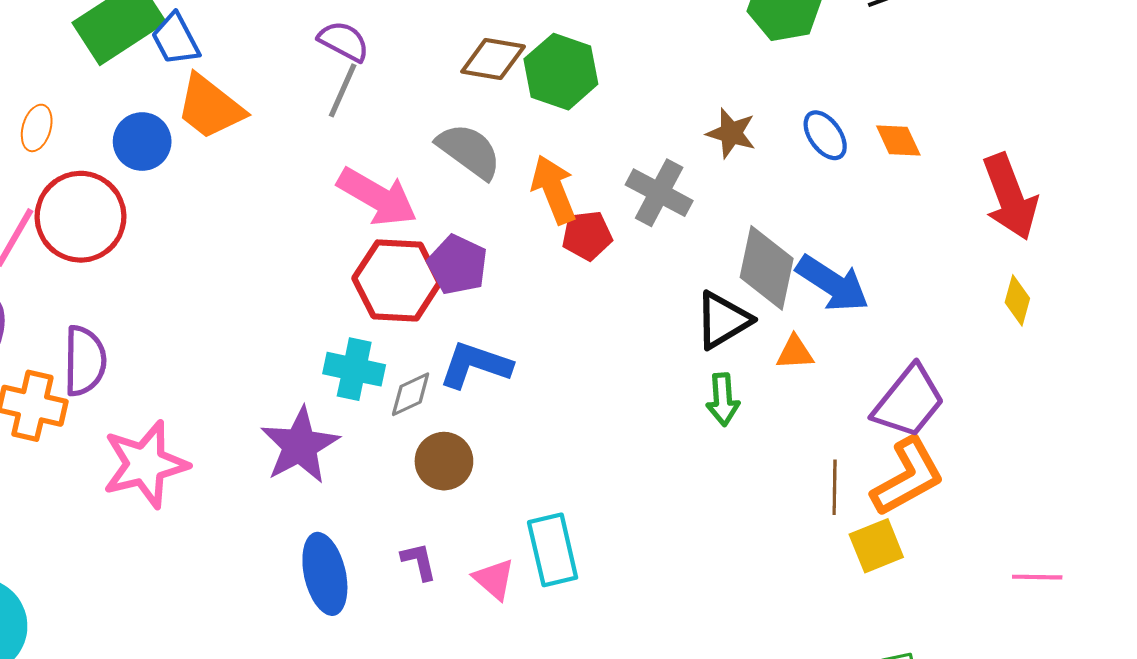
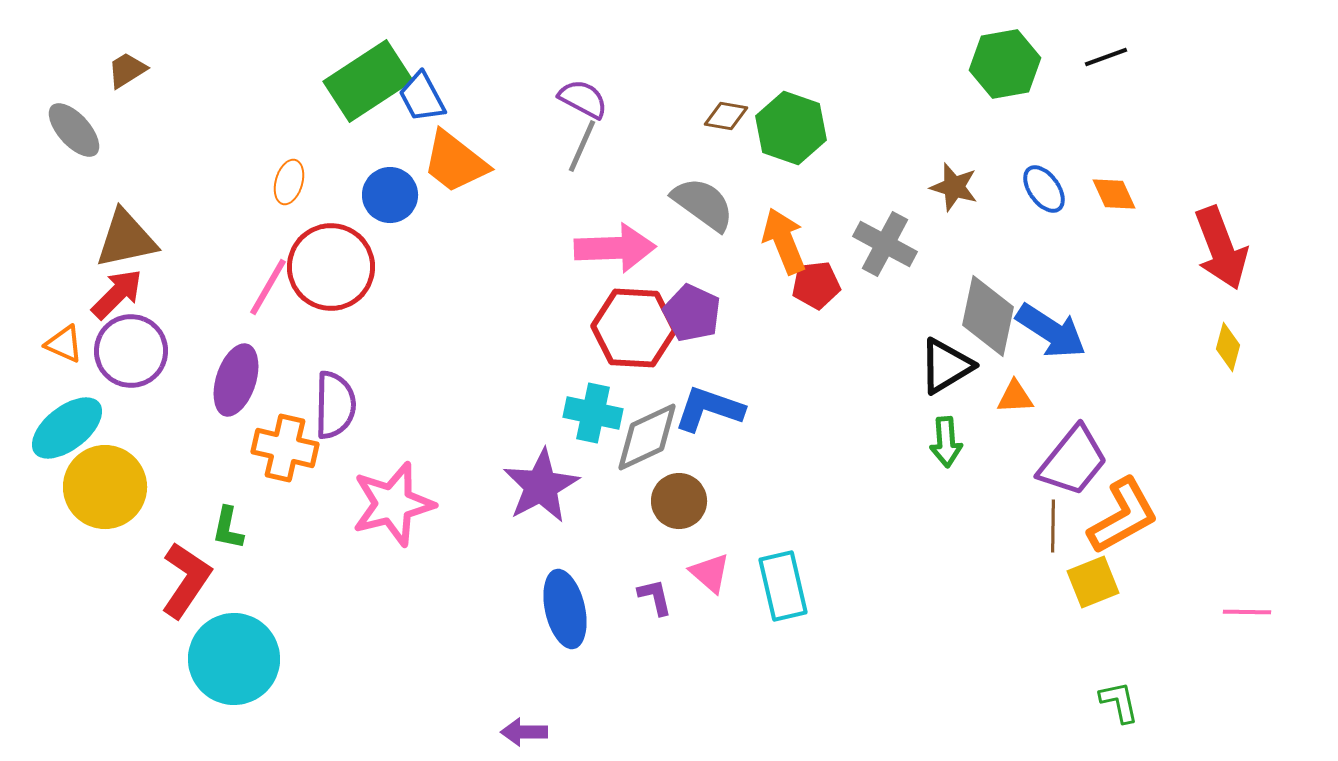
brown diamond: (493, 59) -> (726, 116), size x0.7
pink arrow: (377, 197) -> (615, 248), turned -32
gray diamond: (411, 394) -> (647, 437), size x1.6
purple trapezoid: (909, 402) -> (1073, 461), moved
pink triangle: (494, 579) -> (710, 573), moved

